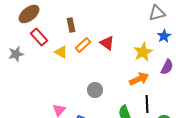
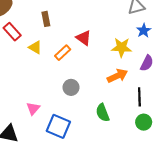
orange rectangle: (83, 45) -> (63, 53), moved
yellow star: (143, 52) -> (122, 47), turned 30
black line: (147, 104) -> (139, 97), moved

